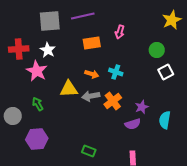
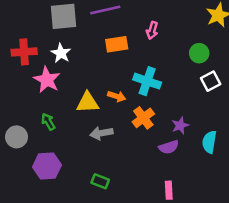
cyan cross: (116, 72) -> (147, 81), size x1.5
orange arrow: (92, 74) -> (117, 96), moved
gray arrow: (91, 96) -> (101, 133), moved
green rectangle: (89, 151) -> (100, 181), moved

